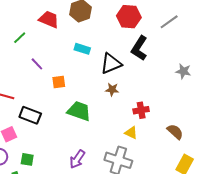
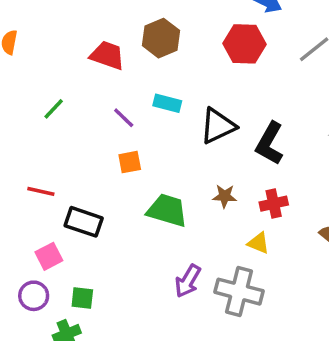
green line: (20, 38) -> (54, 109), moved
black L-shape: (139, 48) -> (270, 143), moved
purple line: (37, 64) -> (124, 118), moved
brown star: (112, 90) -> (225, 196), moved
purple arrow: (77, 159) -> (188, 281), moved

